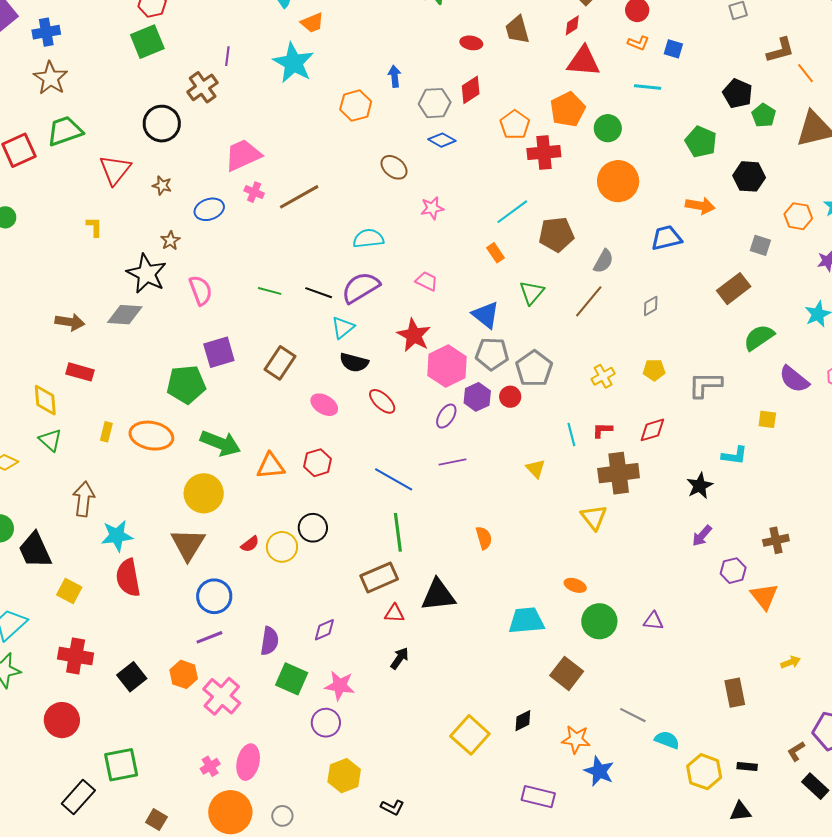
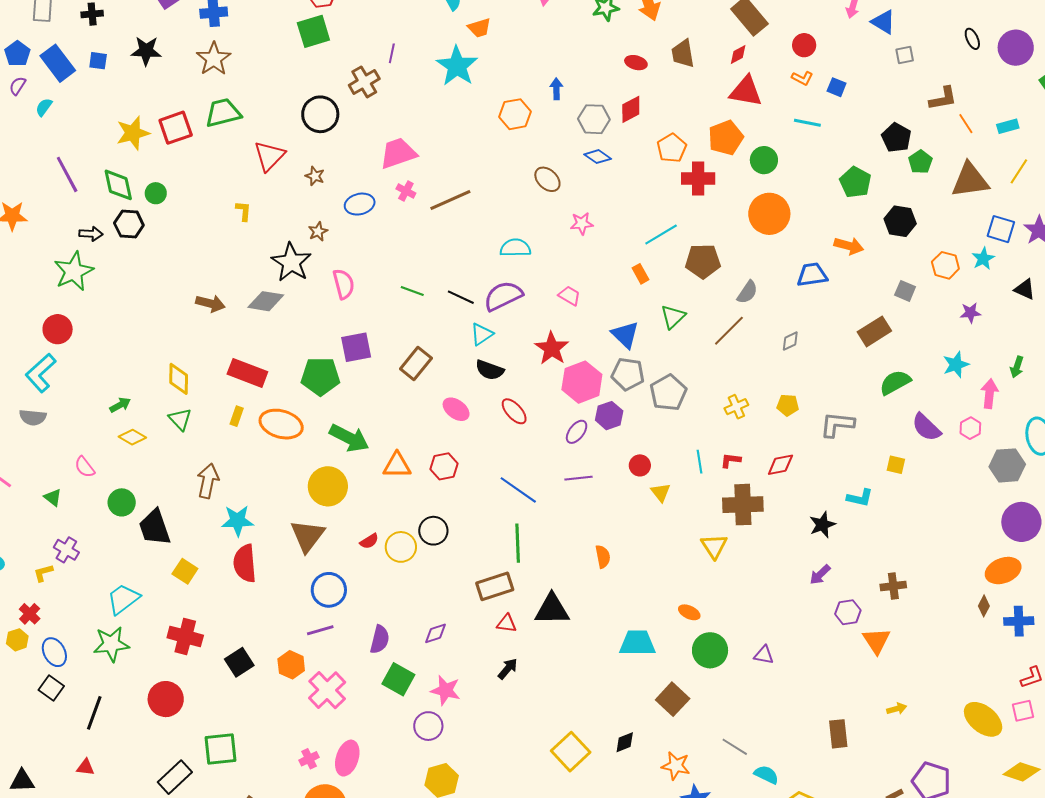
red rectangle: (80, 372) -> (247, 373), moved, size x1.4
red circle: (510, 397) -> (640, 465), moved

